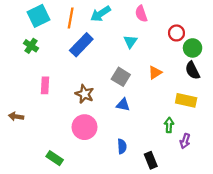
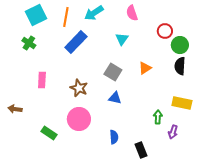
black semicircle: (193, 70) -> (180, 66), turned 30
yellow rectangle: (186, 100) -> (182, 103), moved
green rectangle: (55, 158) -> (49, 133), moved

